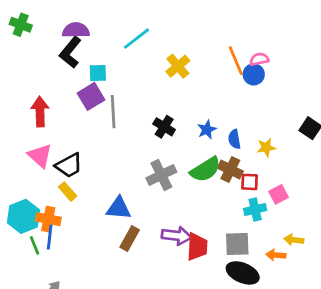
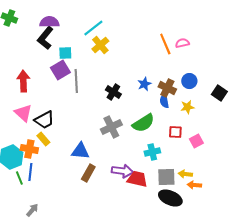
yellow cross: (178, 66) -> (100, 45), moved
blue circle: (254, 74) -> (189, 81), moved
blue star: (207, 130) -> (144, 84), moved
brown cross: (230, 170) -> (167, 88), moved
cyan cross: (255, 210) -> (152, 152), moved
orange cross: (48, 219) -> (29, 149), moved
yellow arrow: (294, 240) -> (185, 174), moved
red trapezoid: (197, 247) -> (137, 179), turned -80

